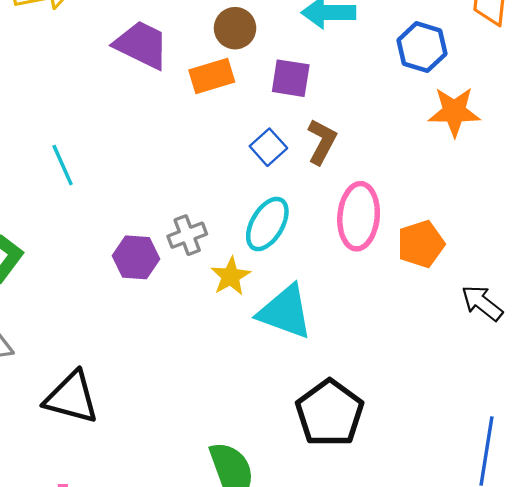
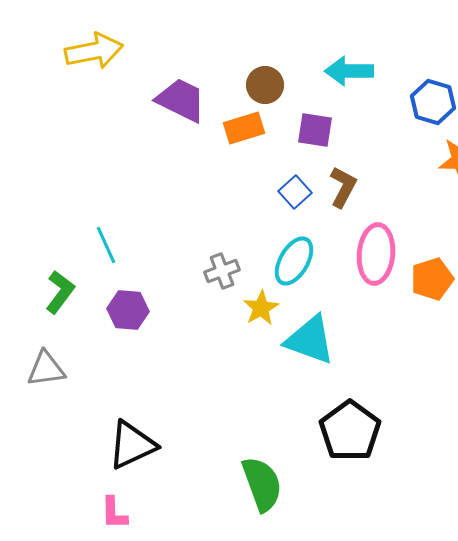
cyan line: (63, 165) -> (106, 245), moved
purple hexagon: (136, 257) -> (128, 310), moved
black triangle: (71, 398) -> (132, 445), moved, turned -40

